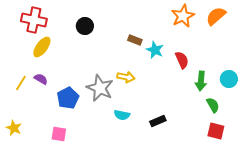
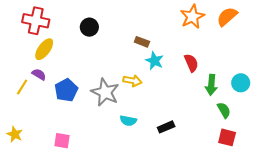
cyan star: (155, 50) -> (155, 61), moved
purple semicircle: (41, 79) -> (39, 74), moved
blue pentagon: (68, 98) -> (66, 90), moved

